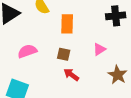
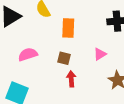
red arrow: (71, 75) -> (71, 79), turned 49

